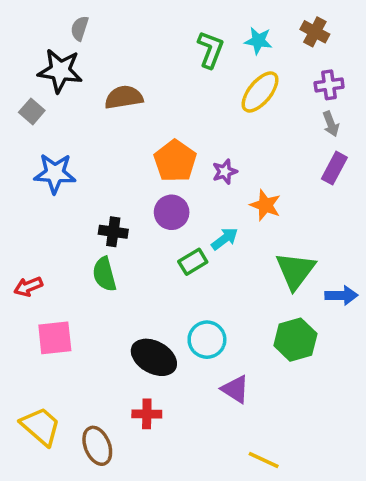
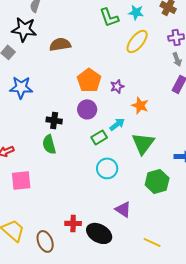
green L-shape: (211, 50) -> (109, 17), turned 140
green triangle: (295, 271) -> (143, 143), moved
cyan circle: (207, 340) -> (107, 168), moved
black ellipse: (154, 357) -> (99, 233), moved
yellow line: (264, 460) -> (152, 242), moved

